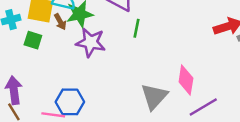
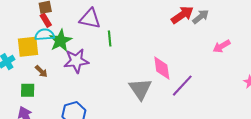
brown arrow: (60, 22) -> (41, 71), moved
green square: (33, 40) -> (28, 90), moved

